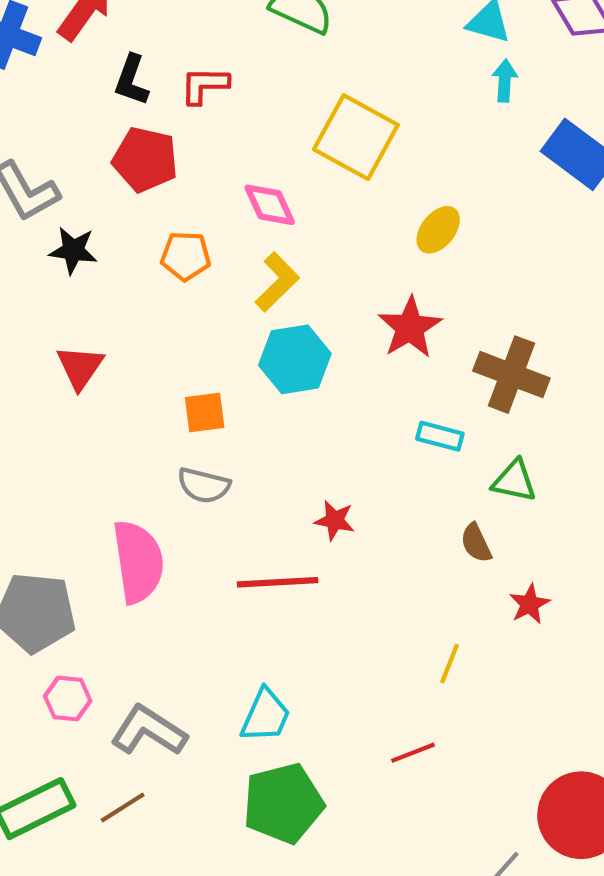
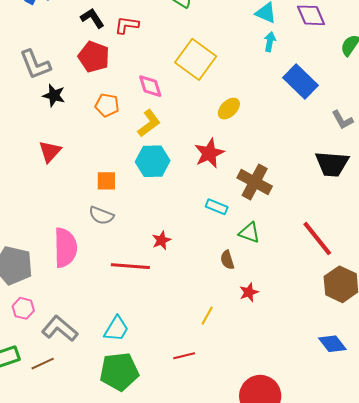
black L-shape: (132, 80) -> (92, 18), turned 120
red star: (335, 520) -> (161, 240), turned 30

